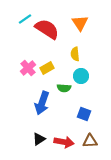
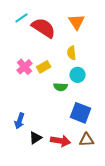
blue arrow: (42, 103) -> (20, 121), moved, size x0.7
blue square: (84, 114) -> (81, 113), size x1.5

